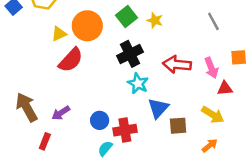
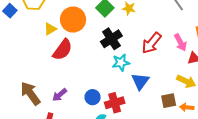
red arrow: (177, 64) -> (151, 43), turned -50
cyan star: (138, 83) -> (121, 63), turned -30
brown square: (178, 126) -> (169, 101), moved
orange arrow: (210, 146) -> (187, 107), turned -128

